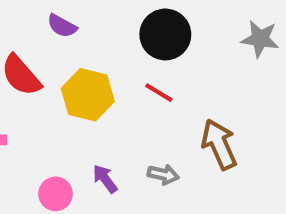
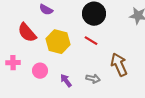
pink circle: (55, 194) -> (40, 71), moved

